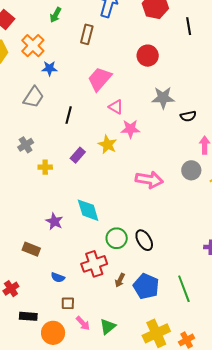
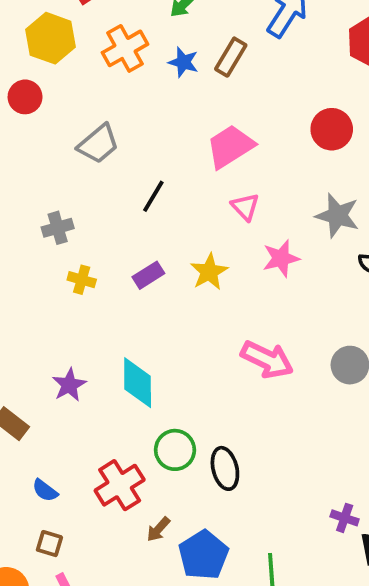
blue star: (49, 68) -> (183, 62), moved
pink star: (130, 129) -> (281, 258), moved, turned -30
red cross: (94, 264) -> (120, 485), turned -30

